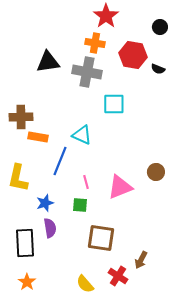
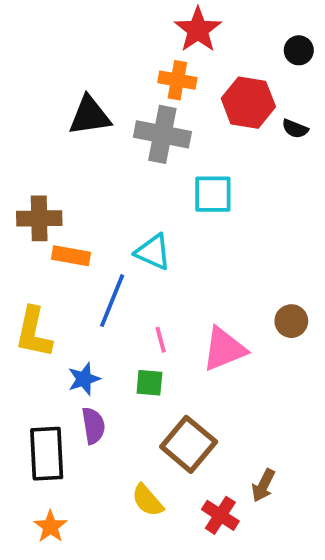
brown square: (101, 238) -> (189, 444), turned 32
yellow semicircle: (85, 284) -> (148, 500), moved

